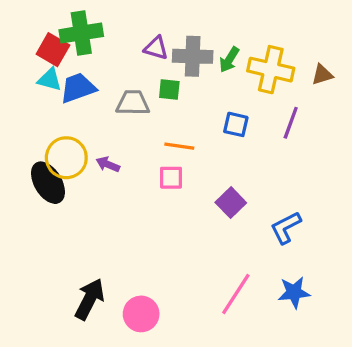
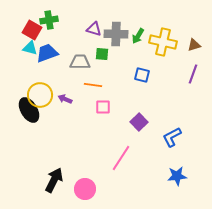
green cross: (81, 33) -> (49, 20), size x0.7
purple line: (291, 123) -> (193, 74), moved
orange line: (179, 146) -> (93, 85), moved
pink line: (236, 294) -> (121, 158), moved

